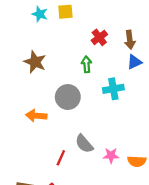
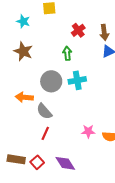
cyan star: (40, 14) -> (23, 21), moved
cyan cross: (113, 89) -> (77, 80), moved
gray semicircle: (84, 144) -> (44, 111), moved

